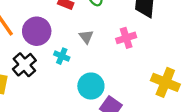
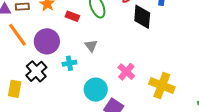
pink cross: (126, 38) -> (126, 72), moved, turned -30
cyan cross: (62, 56) -> (69, 63), turned -32

